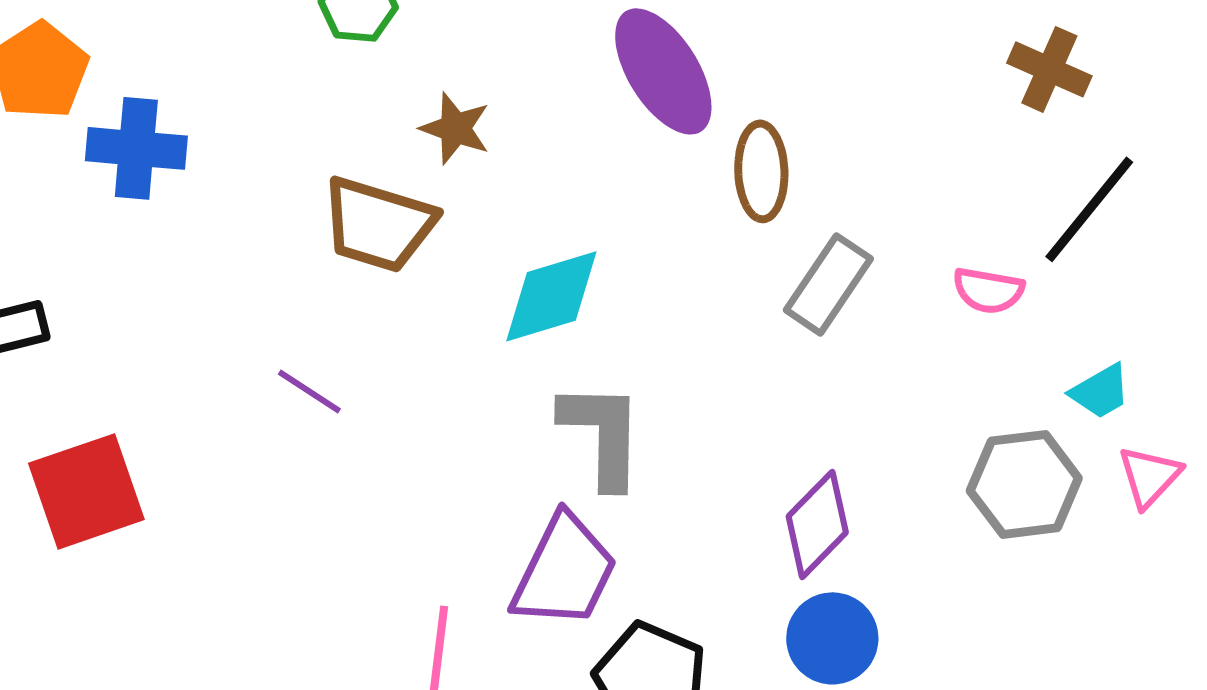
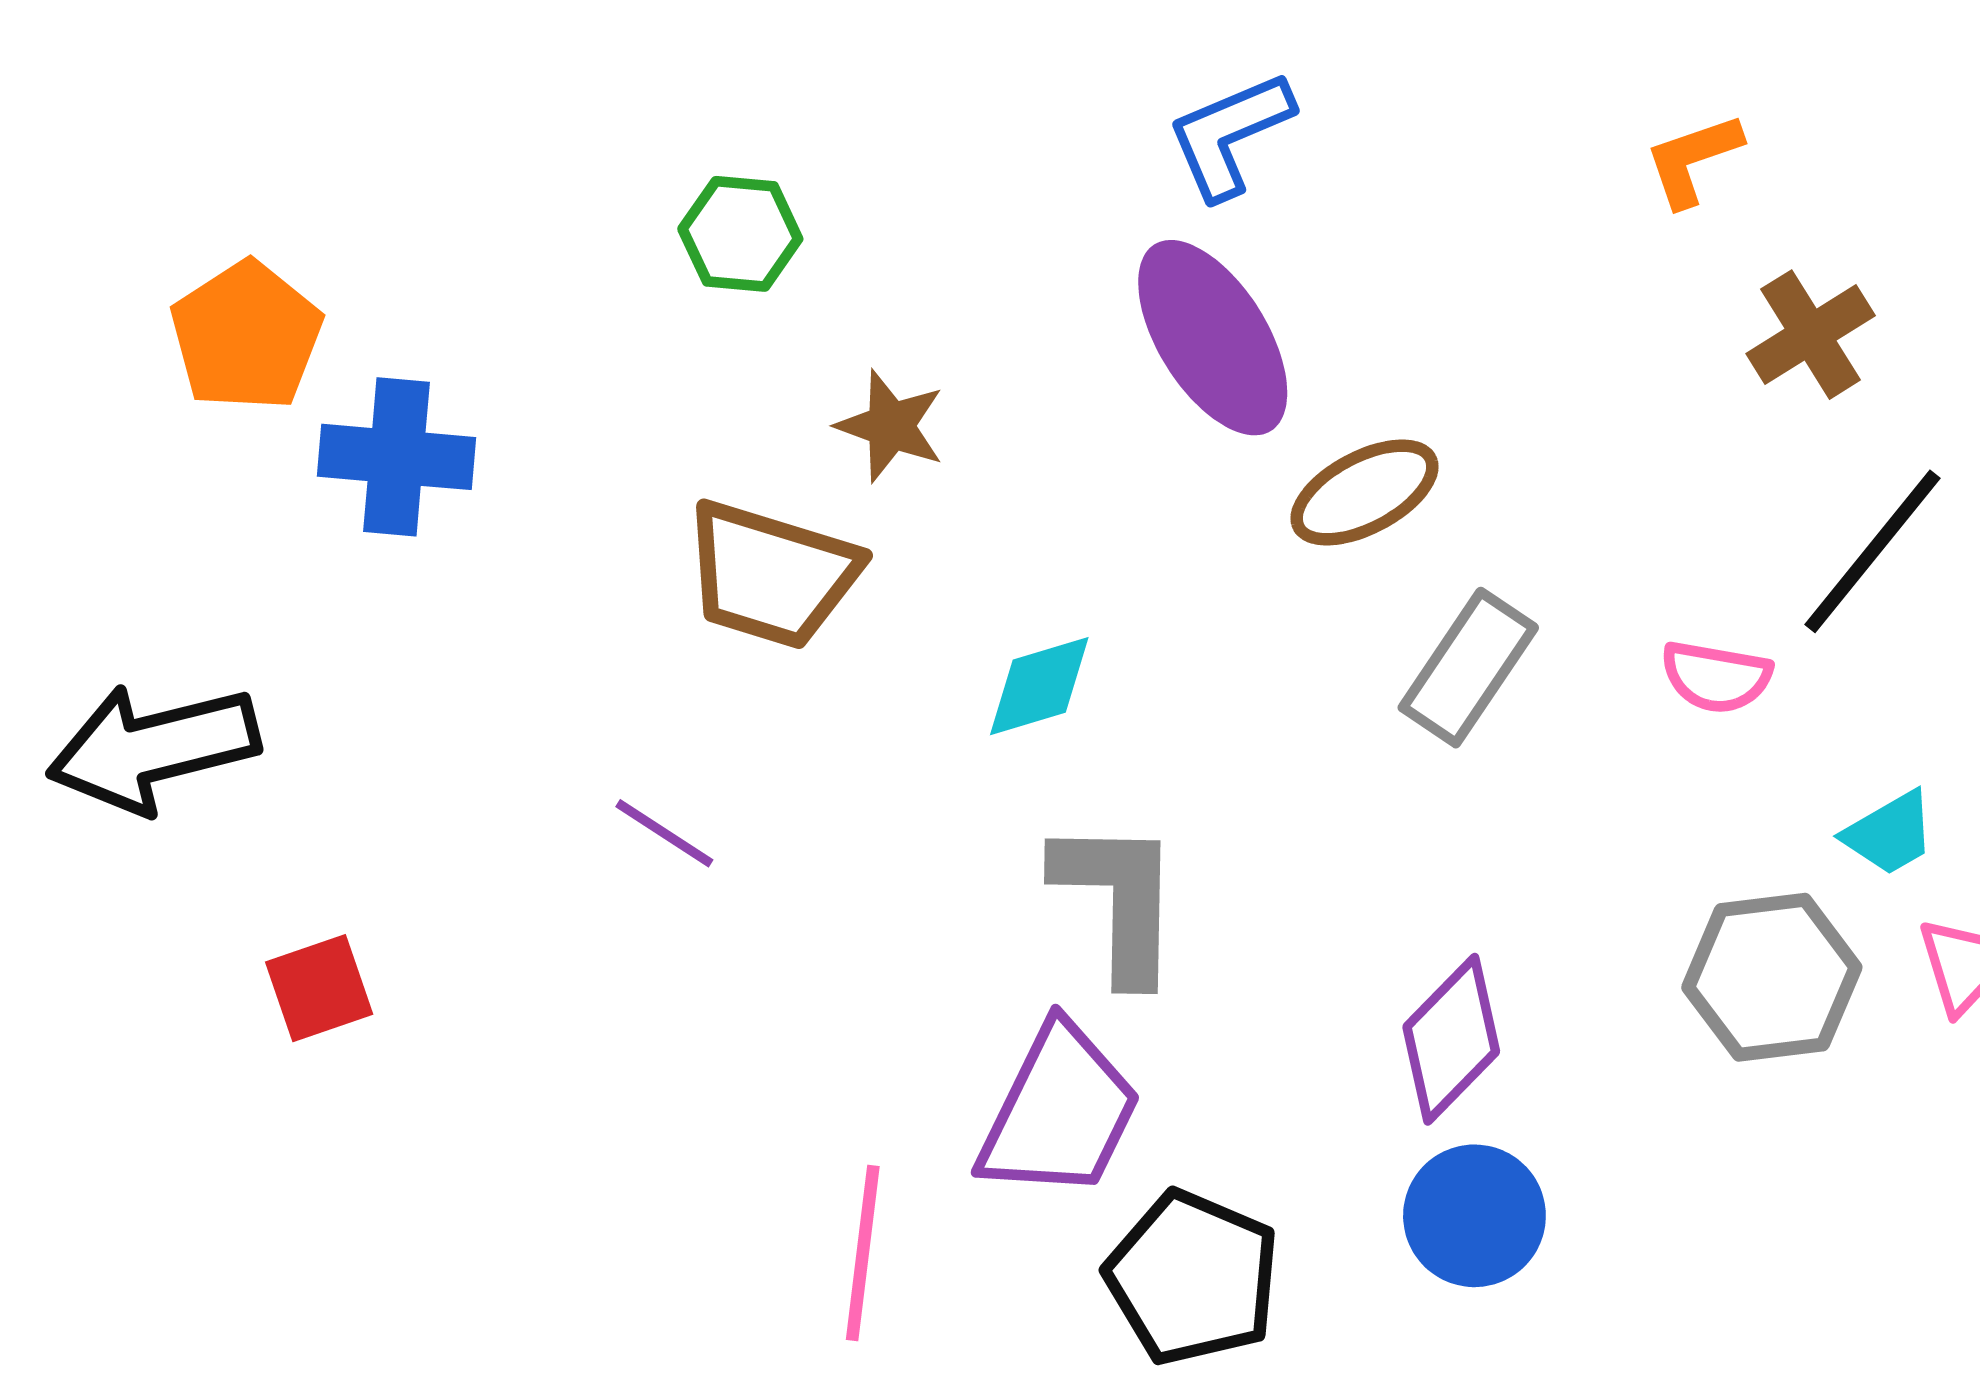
brown cross: (1049, 69) -> (1811, 335), turned 34
brown ellipse: (761, 171) -> (1364, 493), turned 64
cyan diamond: (551, 296) -> (1039, 686), size x0.7
red square: (86, 491) -> (319, 988), size x0.6

